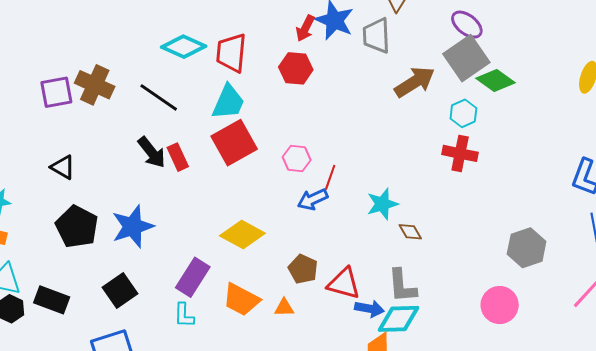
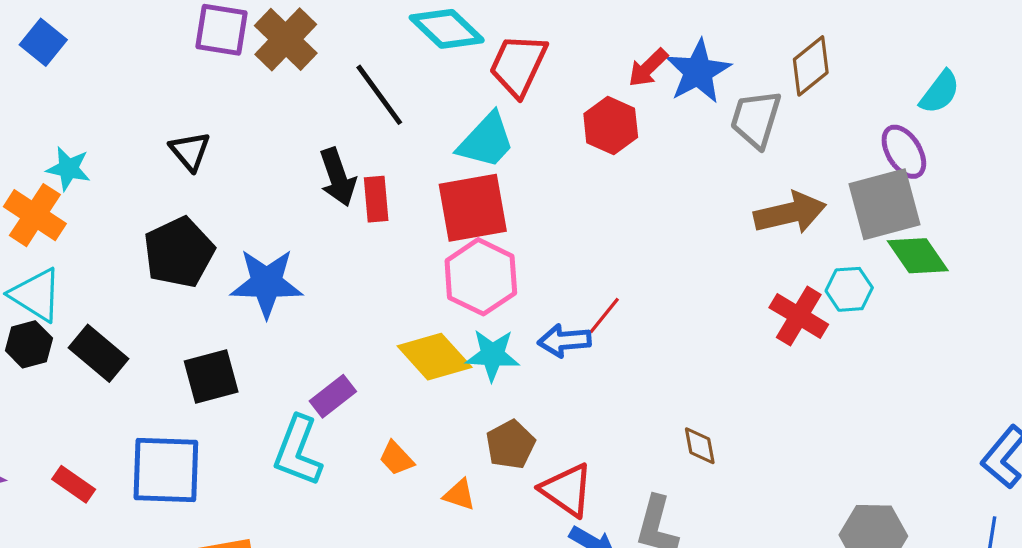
red cross: (460, 153) -> (799, 316), moved
pink hexagon: (297, 159) -> (481, 277), moved, size x1.6
cyan star: (382, 204) -> (492, 355), moved
purple rectangle: (193, 277) -> (333, 396), size x0.7
orange trapezoid: (241, 300) -> (396, 458), size x0.6
cyan L-shape: (184, 315) -> (298, 451), size x1.6

